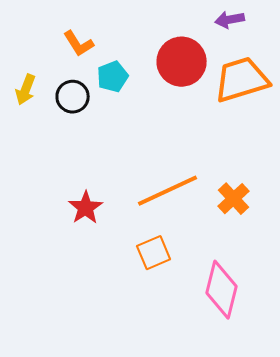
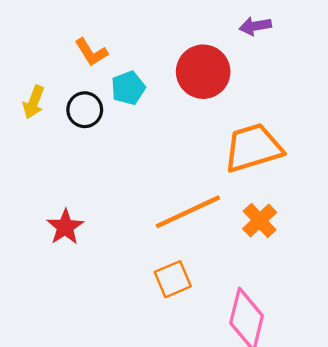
orange trapezoid: (242, 80) -> (253, 148), moved
red star: (86, 208) -> (65, 227), moved

